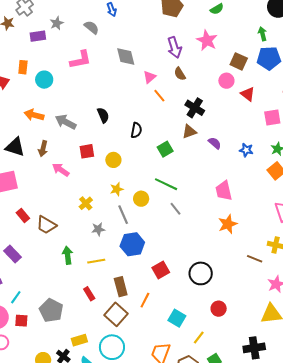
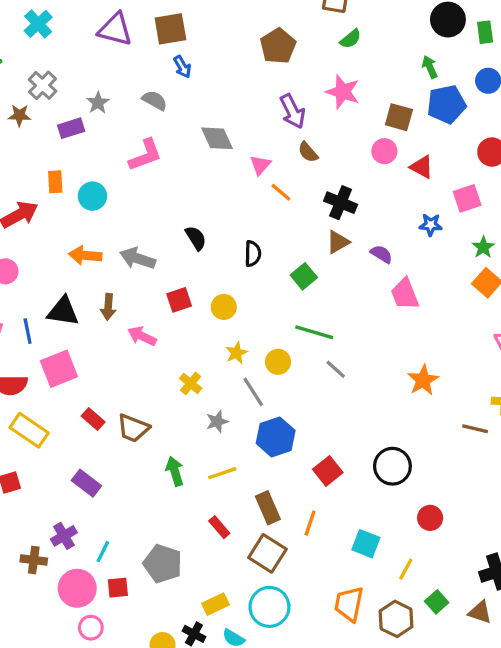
blue star: (246, 150) -> (431, 225), moved
pink trapezoid: (224, 191) -> (405, 294), moved

